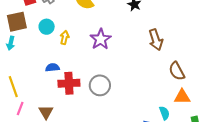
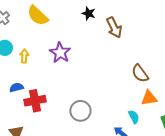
brown arrow: (156, 40) -> (114, 27), moved
gray circle: (100, 85) -> (80, 111), moved

